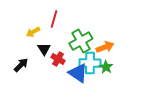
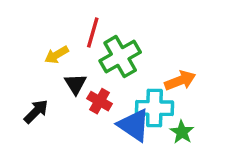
green cross: (81, 41) -> (120, 57), moved
green star: (106, 67) -> (182, 132), moved

